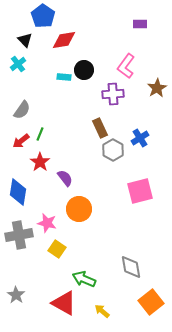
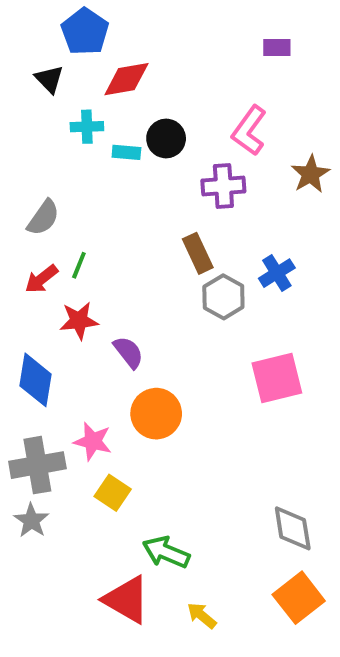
cyan cross: (18, 64) -> (87, 127), moved, turned 35
red star: (40, 162) -> (79, 321), turned 30
gray diamond: (131, 267) -> (293, 528), moved
gray star: (16, 295) -> (31, 520), moved

